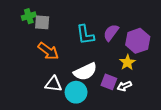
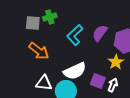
green cross: (29, 16) -> (50, 17), moved
cyan L-shape: (85, 35) -> (75, 35), turned 55
white arrow: (124, 86) -> (113, 85), turned 136

